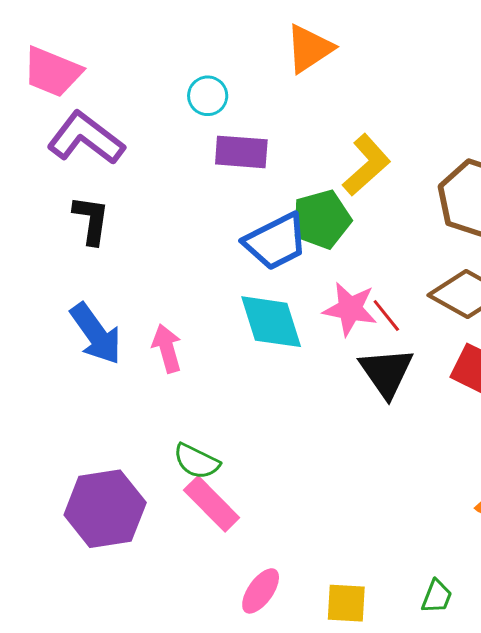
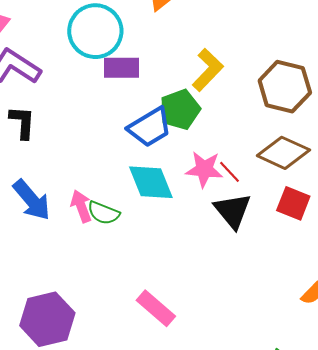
cyan circle: (208, 96) -> (95, 31), size x2.0
green semicircle: (196, 461) -> (104, 213), moved
pink rectangle: (212, 504) -> (156, 308), moved

